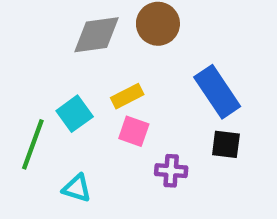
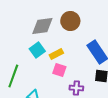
cyan square: (75, 114) -> (37, 50), moved

